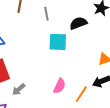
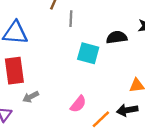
gray line: (46, 14) -> (71, 19), moved

